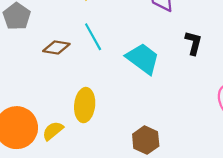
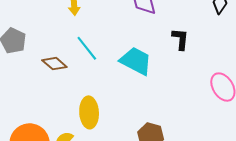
brown diamond: (56, 47) -> (54, 64), turned 40

